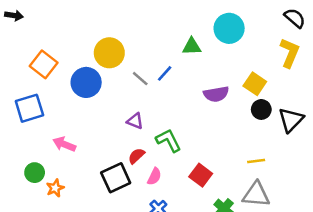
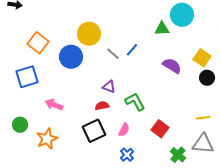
green triangle: (192, 46) -> (162, 29), moved
purple semicircle: (216, 94) -> (172, 66), turned -138
red semicircle: (136, 156) -> (102, 106), moved, turned 32
green circle: (35, 173) -> (20, 125), moved
orange star: (55, 188) -> (47, 139), size x1.5

